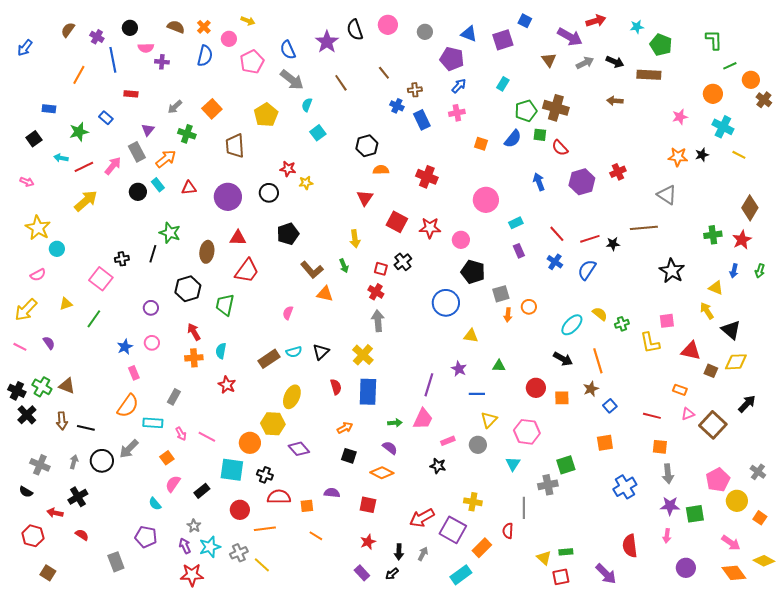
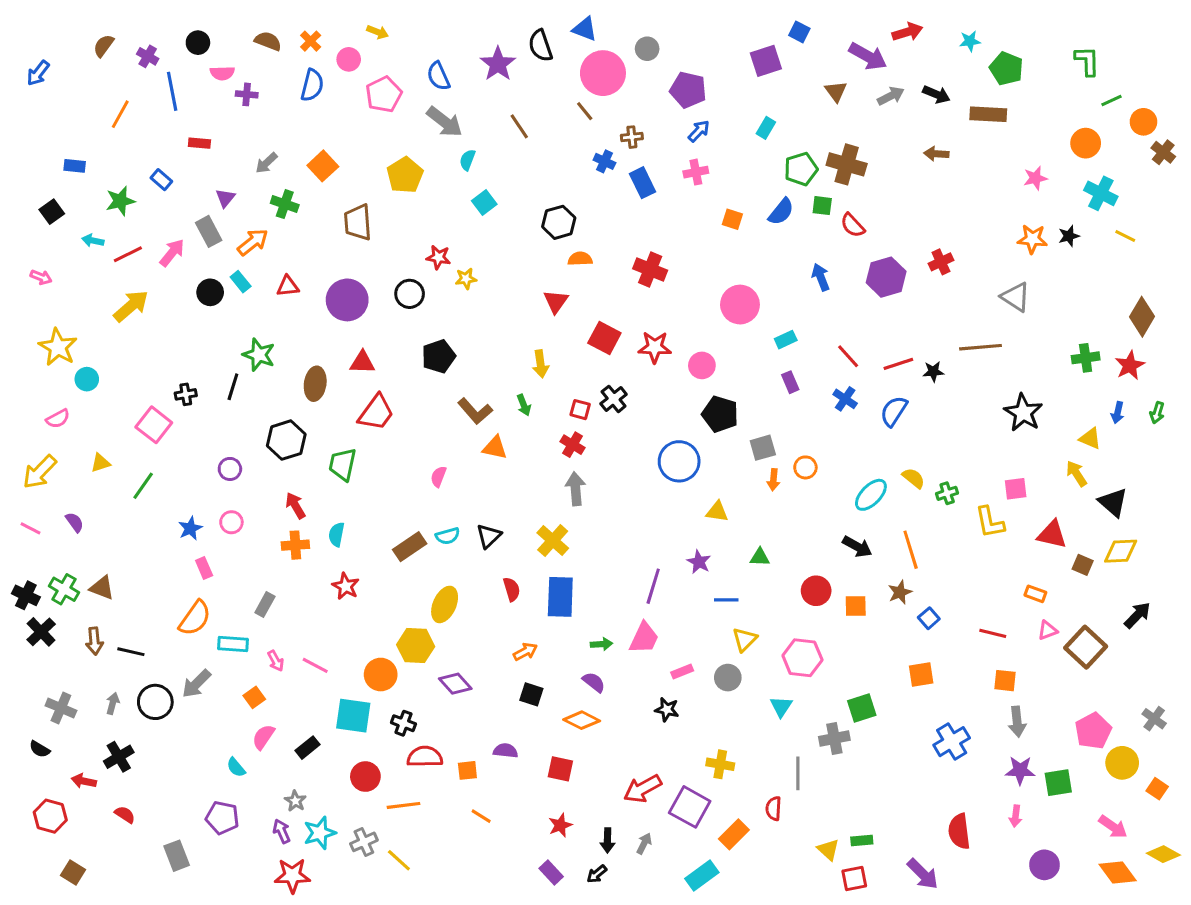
pink circle: (388, 25) -> (603, 73), moved, size x1.5
blue triangle: (469, 34) -> (585, 29), moved

